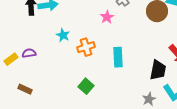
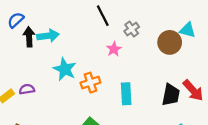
cyan star: (63, 35) -> (65, 69), size x1.5
black trapezoid: (158, 70) -> (171, 95), moved

